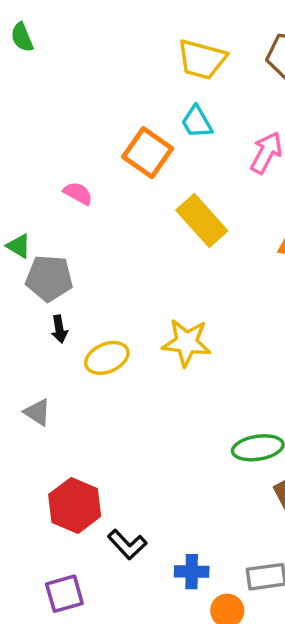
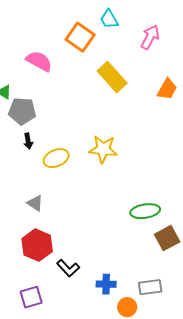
pink semicircle: (78, 193) -> (39, 61), size x1.5
gray triangle: (37, 412) -> (35, 203), moved

